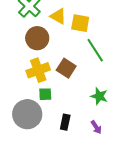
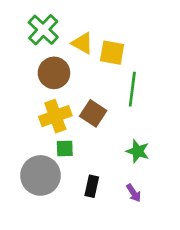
green line: (95, 50) -> (132, 89), turned 40

